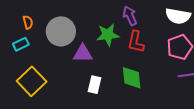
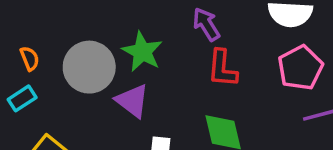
green star: (108, 35) -> (142, 52), moved, turned -30
purple triangle: (83, 54) -> (132, 101), turned 45

